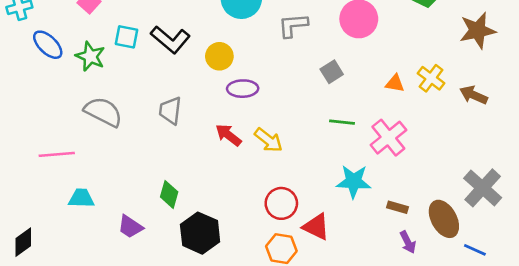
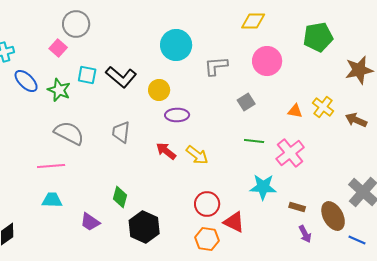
pink line: (57, 154) -> (51, 166), moved

